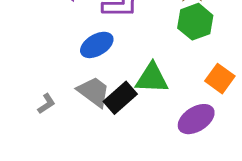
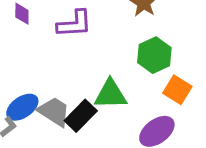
green hexagon: (195, 22) -> (154, 55), moved
blue ellipse: (97, 45) -> (22, 107), moved

